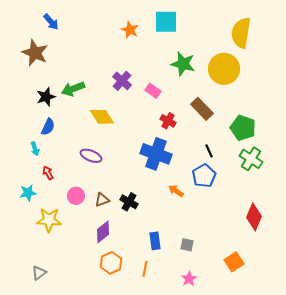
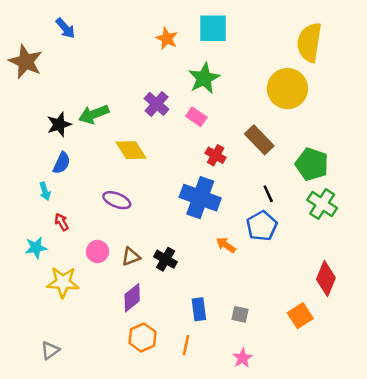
brown star: (35, 53) -> (26, 62), moved
green star: (183, 64) -> (204, 78), moved, turned 30
orange square: (234, 262) -> (300, 316), moved

